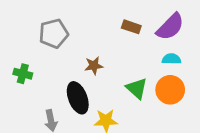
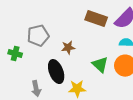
brown rectangle: (131, 27) -> (96, 19), size x1.5
gray pentagon: (54, 33) -> (38, 36), moved

